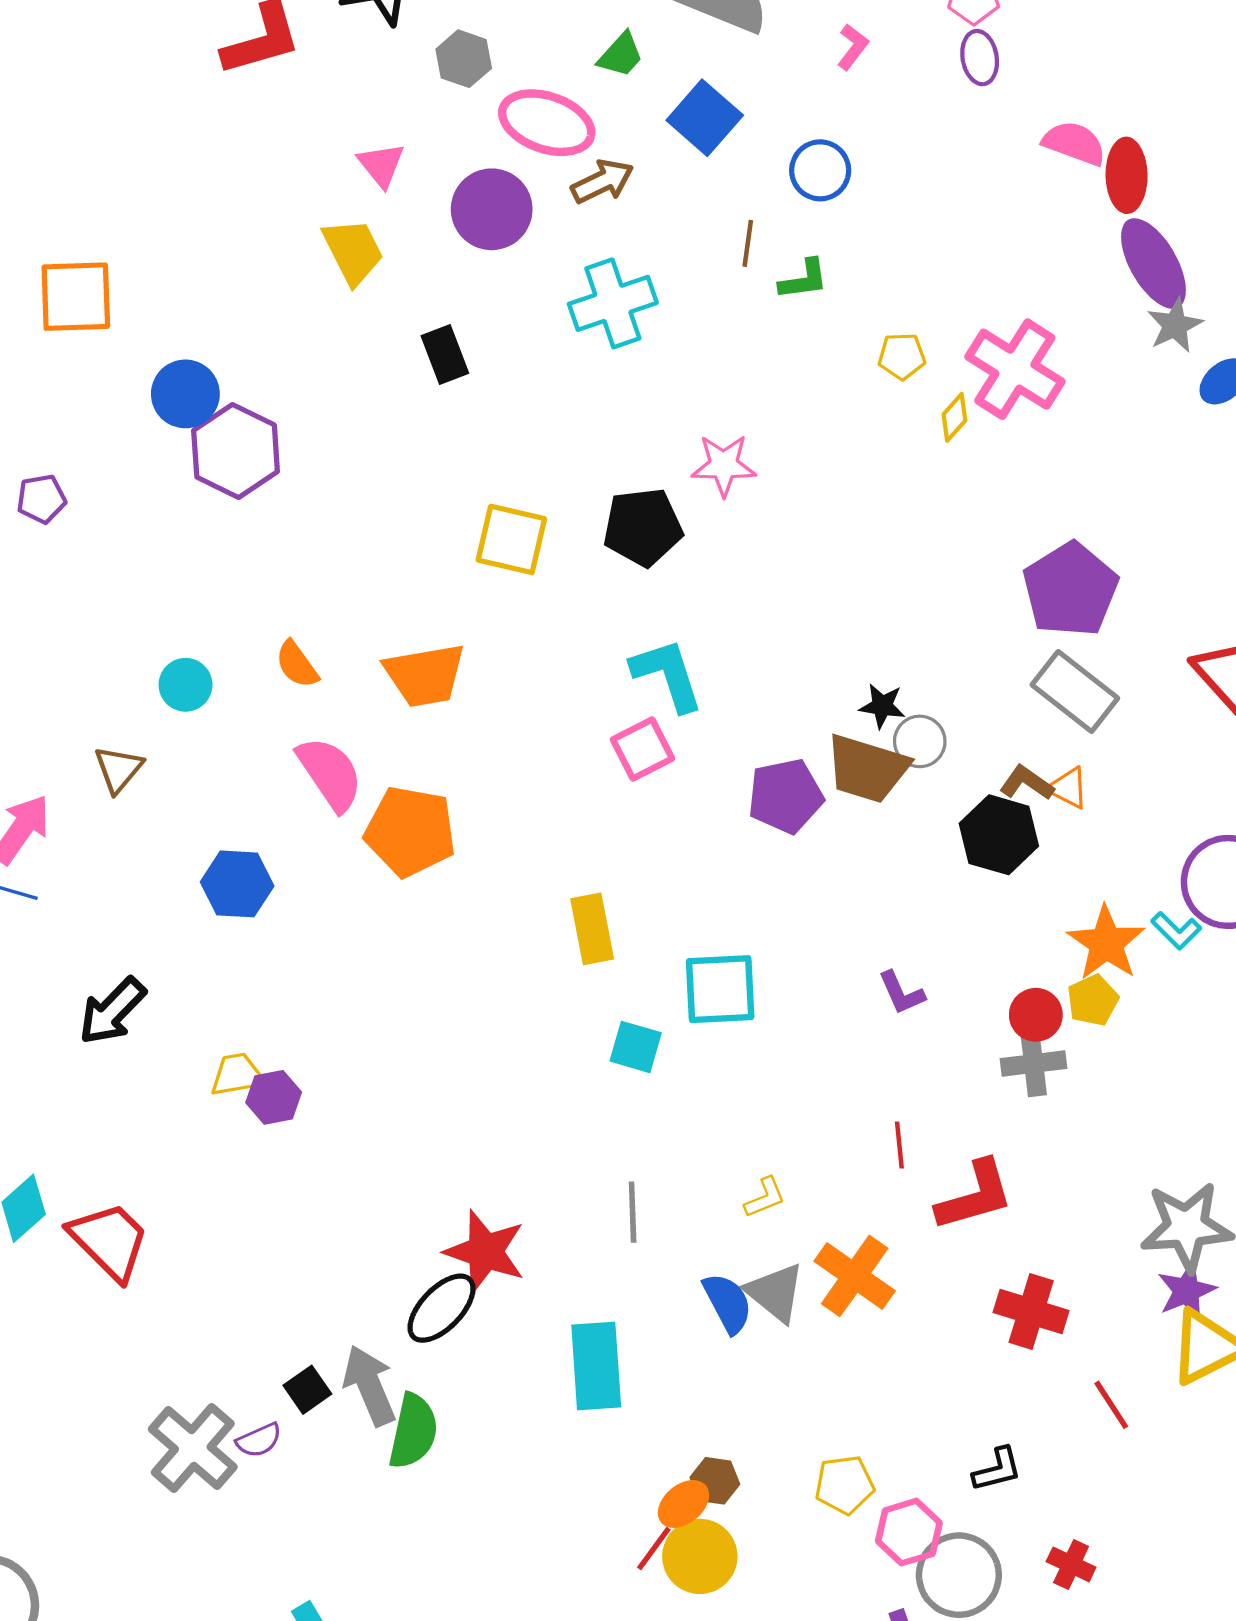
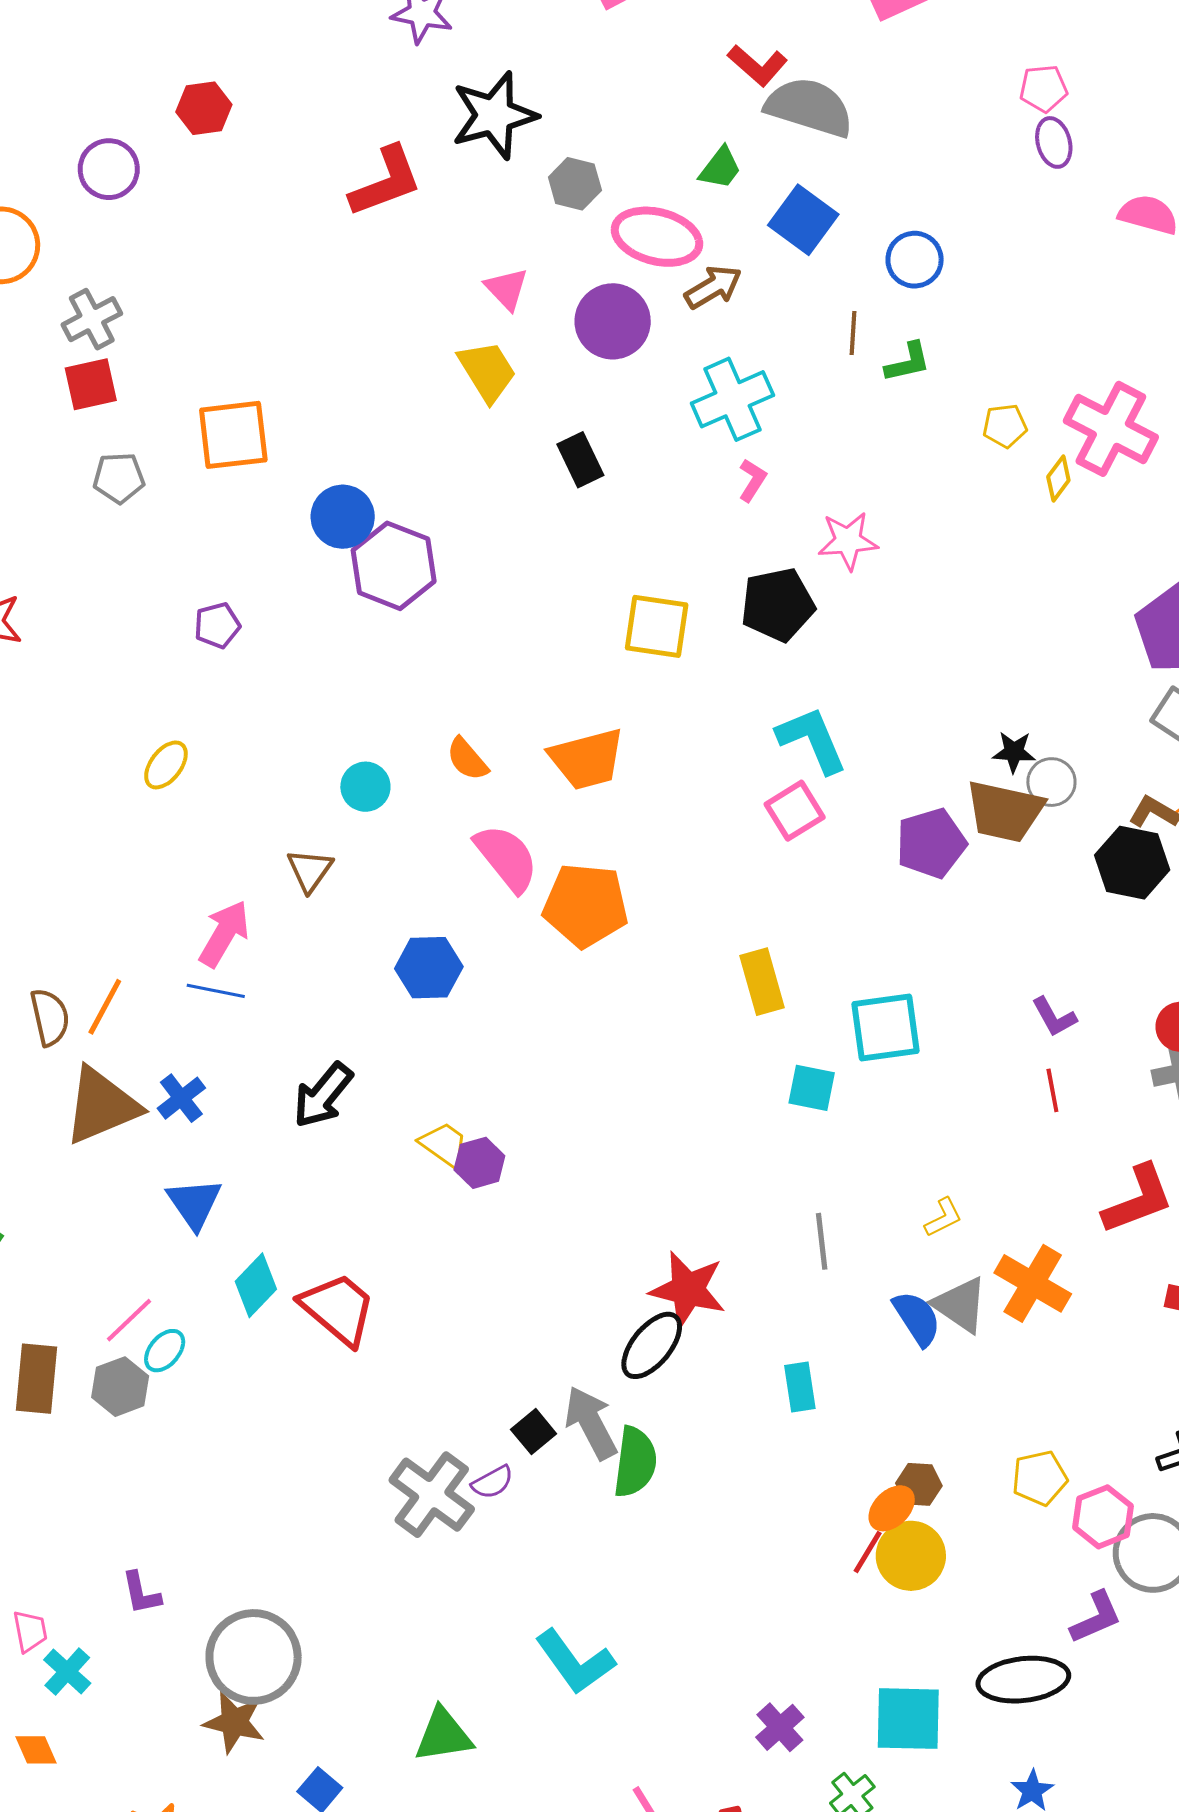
pink L-shape: (853, 47) -> (752, 480), moved
yellow trapezoid: (237, 1075) -> (444, 1145), turned 50
red line: (899, 1145) -> (1052, 1090), moved
cyan rectangle: (596, 1366) -> (800, 1387), size x0.6

